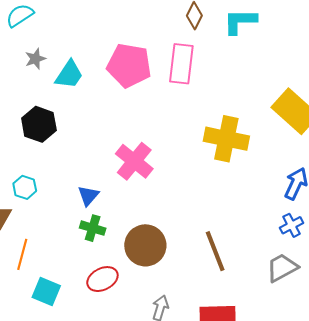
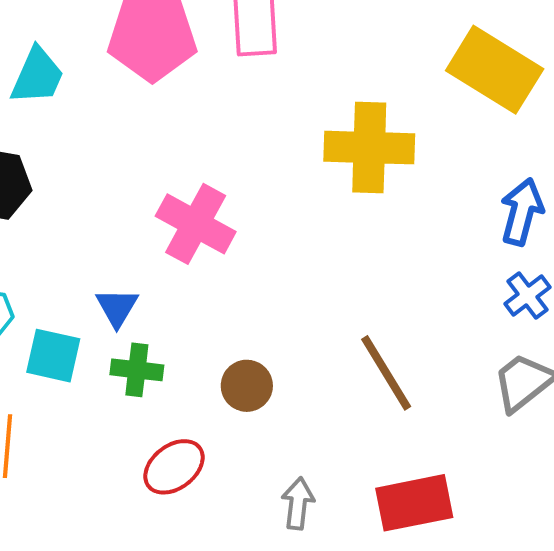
brown circle: (145, 245) -> (247, 386), size x0.6
cyan square: (46, 291) -> (53, 356), moved

